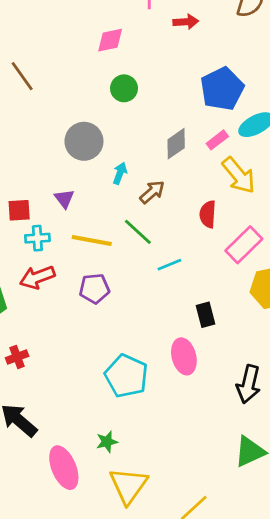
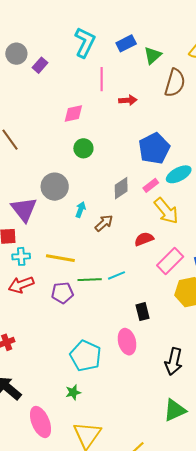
purple triangle: (64, 199) -> (24, 209), moved, size x1.8
red semicircle: (208, 214) -> (144, 239), turned 66
green line: (138, 232) -> (90, 280), moved, turned -45
green star: (107, 442) -> (73, 392), moved

